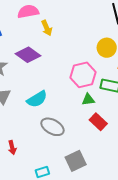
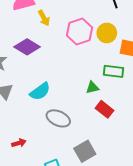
pink hexagon: (83, 75) -> (80, 32), moved
red arrow: (12, 148) -> (19, 143), turned -88

